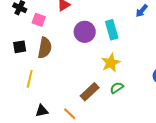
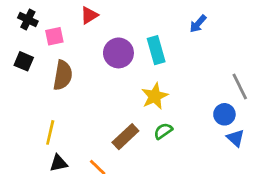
pink square: (39, 20) -> (54, 36), turned -32
black square: (20, 47) -> (24, 61), moved, turned 32
yellow line: (30, 79) -> (50, 132), moved

